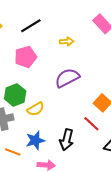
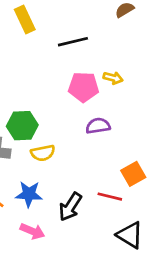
pink pentagon: (26, 57) -> (83, 87), moved
purple semicircle: (67, 78) -> (98, 126), size x0.7
red line: (91, 124) -> (110, 197), turned -48

